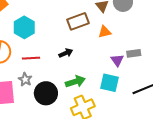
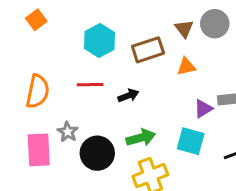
cyan hexagon: (24, 27) -> (99, 40), moved
red line: (31, 58) -> (90, 85), moved
purple triangle: (117, 60) -> (203, 109), turned 32

